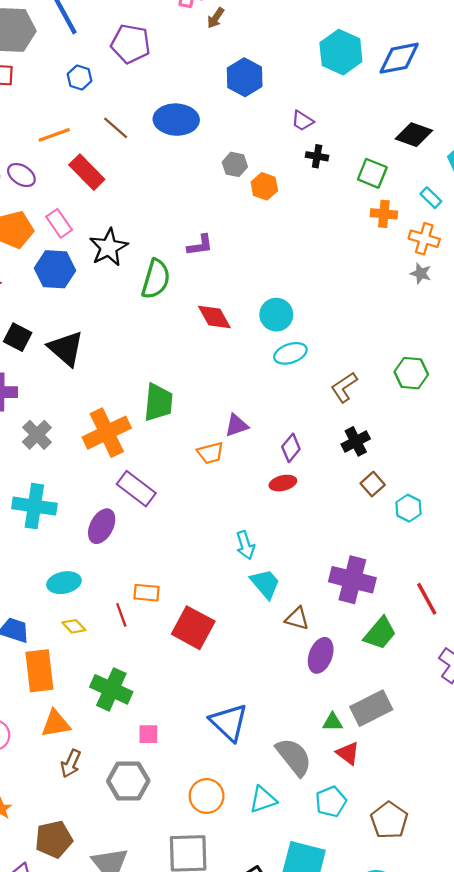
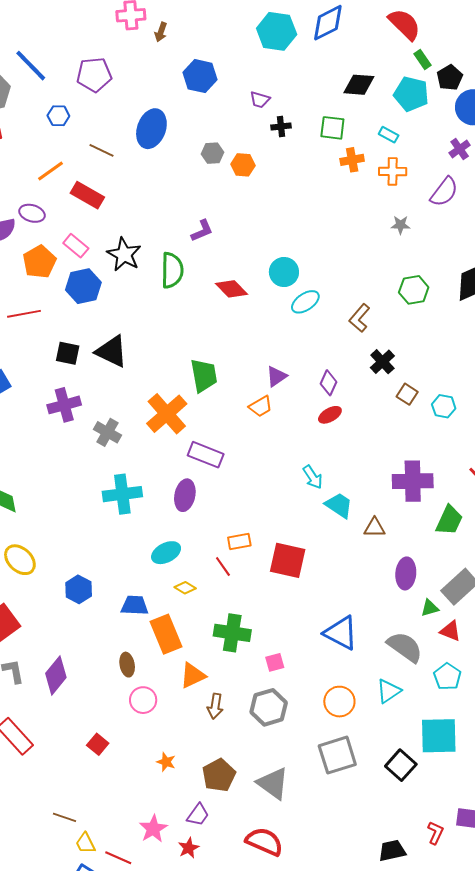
blue ellipse: (176, 120) -> (151, 129), turned -57
gray star: (421, 273) -> (401, 225), moved
purple ellipse: (321, 655) -> (406, 573), moved

